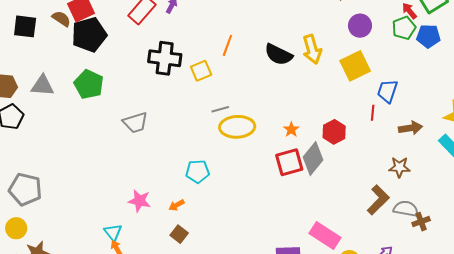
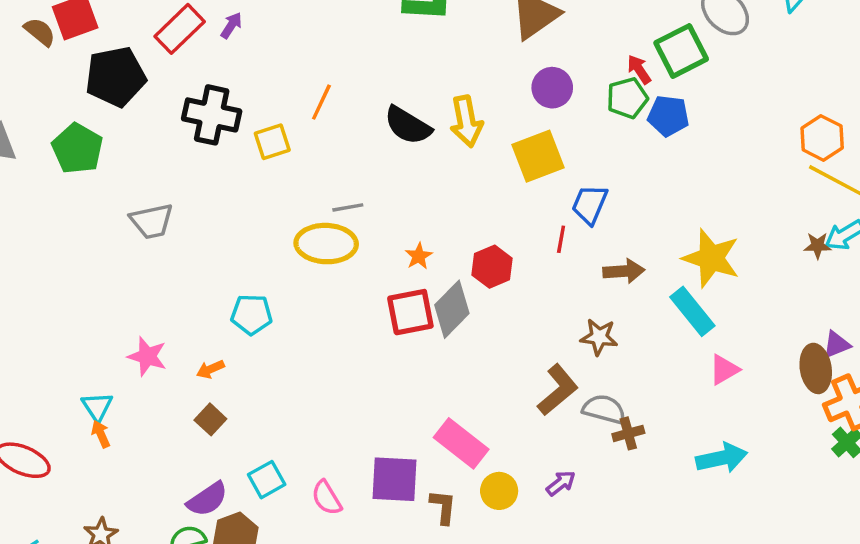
black pentagon: (89, 35) -> (116, 77), moved
gray line: (220, 109) -> (348, 207), moved

